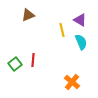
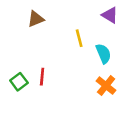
purple triangle: (80, 20) -> (110, 15), moved
orange cross: (72, 82) -> (106, 86), moved

